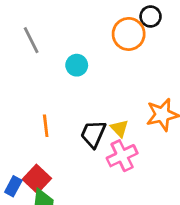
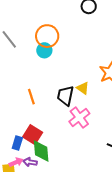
orange circle: (129, 34) -> (47, 36), moved
pink cross: (122, 156) -> (79, 118), moved

